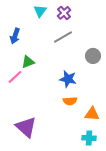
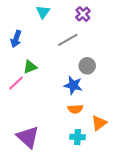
purple cross: (64, 13) -> (83, 14), moved
gray circle: (93, 56) -> (87, 66), moved
orange triangle: (92, 114) -> (99, 123), turned -42
cyan cross: (89, 138) -> (77, 137), moved

